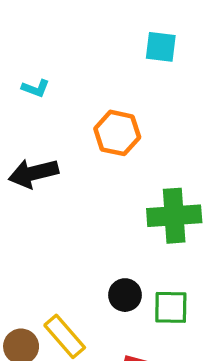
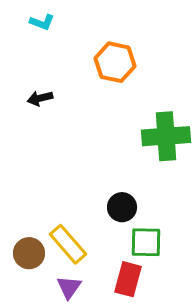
black arrow: (33, 173) -> (40, 98), size x0.6
green square: (171, 307) -> (146, 242), moved

